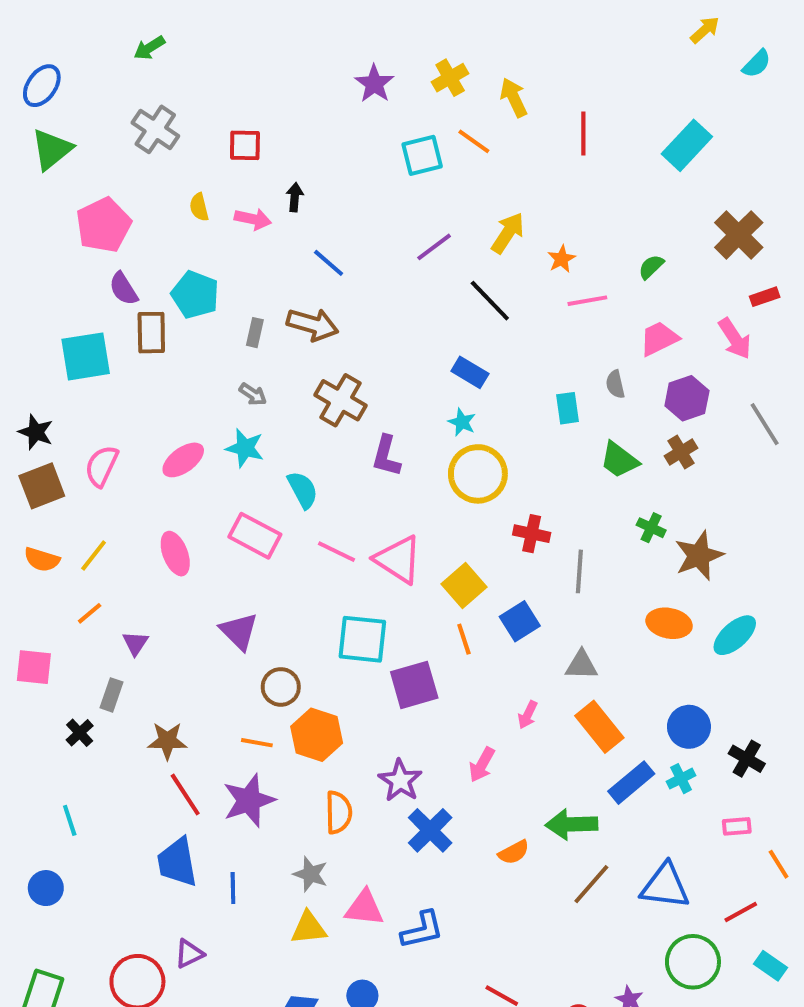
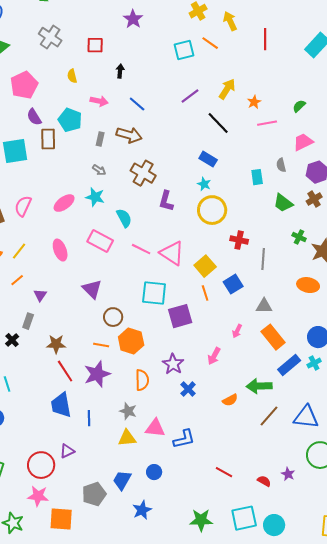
purple star: (374, 84) -> (133, 19), moved
pink arrow: (253, 219) -> (99, 101), moved
blue cross: (430, 830) -> (188, 389), size x0.7

